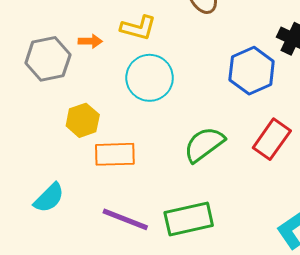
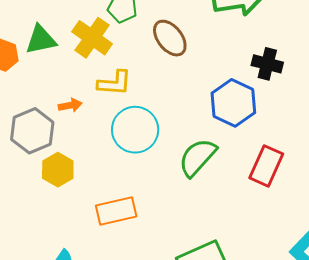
yellow hexagon: (83, 120) -> (58, 170), moved
green semicircle: (204, 144) -> (197, 157), moved

